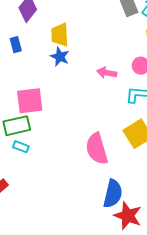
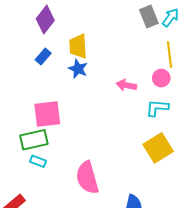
blue rectangle: (16, 45) -> (43, 56), moved, turned 56
pink semicircle: (97, 149) -> (87, 178), moved

